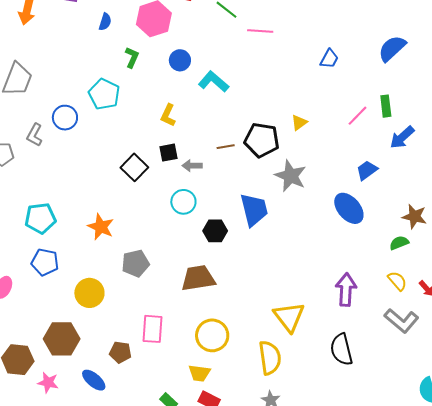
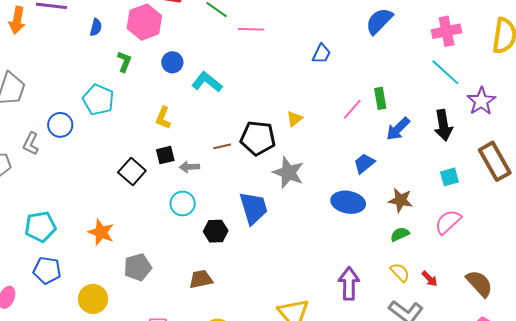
blue semicircle: (392, 48) -> (379, 21), moved
blue ellipse: (349, 208) -> (348, 202), turned -36
brown star: (414, 216) -> (400, 200), moved
brown trapezoid: (198, 278) -> (201, 279), size x0.7

